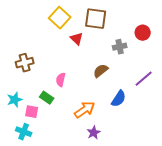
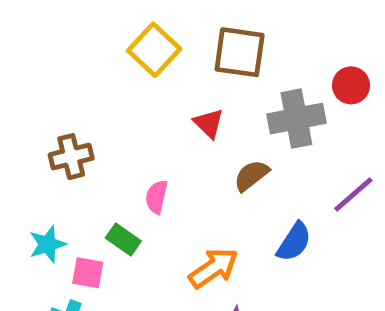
red triangle: (77, 39) -> (209, 123), moved
gray cross: (120, 47) -> (296, 119), size x1.6

